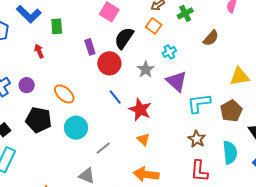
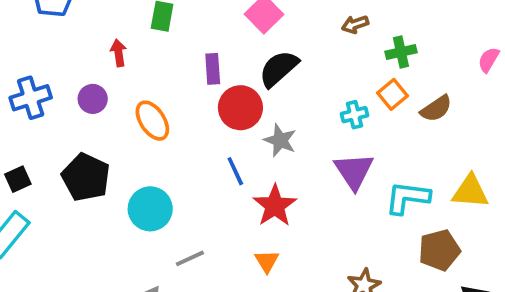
orange square: (154, 26) -> (393, 94), moved
gray star: (146, 69) -> (280, 140), moved, turned -30
purple circle: (27, 85) -> (93, 99), moved
orange ellipse: (64, 94) -> (152, 121), moved
cyan L-shape: (199, 103) -> (407, 198), moved

